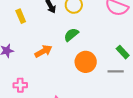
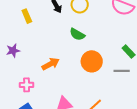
green semicircle: (71, 35) -> (77, 34), turned -112
orange arrow: (43, 51) -> (51, 64), moved

